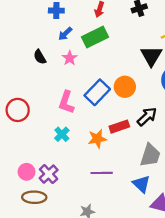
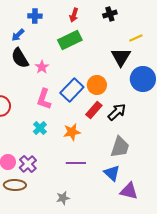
blue arrow: (65, 34) -> (18, 35), moved
black semicircle: (40, 57) -> (20, 58), size x1.5
pink star: (70, 58) -> (42, 67), moved
red rectangle: (119, 127) -> (94, 110), moved, turned -30

